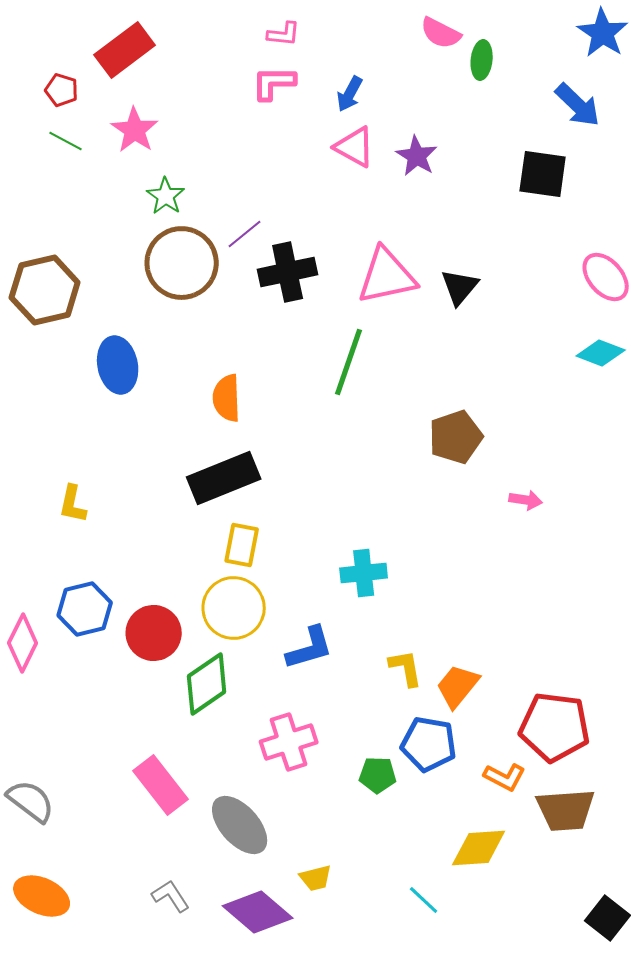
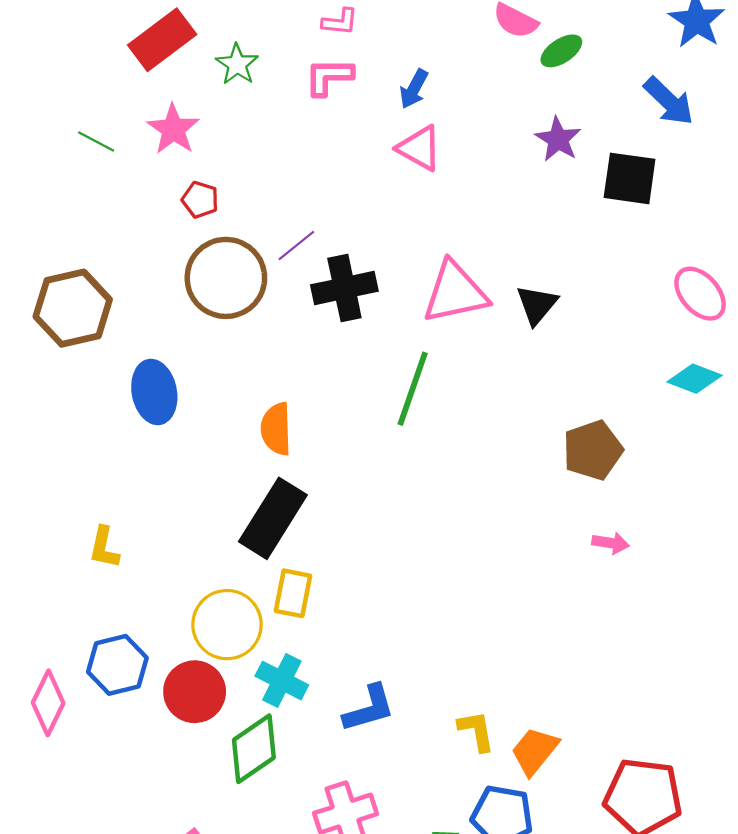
green ellipse: (482, 60) -> (561, 51), turned 51
red pentagon: (62, 90) -> (200, 200), moved
purple star: (417, 156) -> (558, 139), moved
green star: (166, 196) -> (237, 64), moved
brown pentagon: (456, 437) -> (593, 450), moved
black rectangle: (224, 478) -> (273, 518), turned -36
cyan cross: (364, 573) -> (282, 681), moved, turned 33
yellow circle: (234, 608) -> (227, 625), moved

